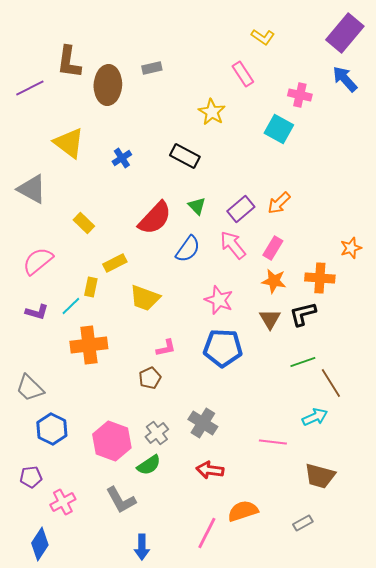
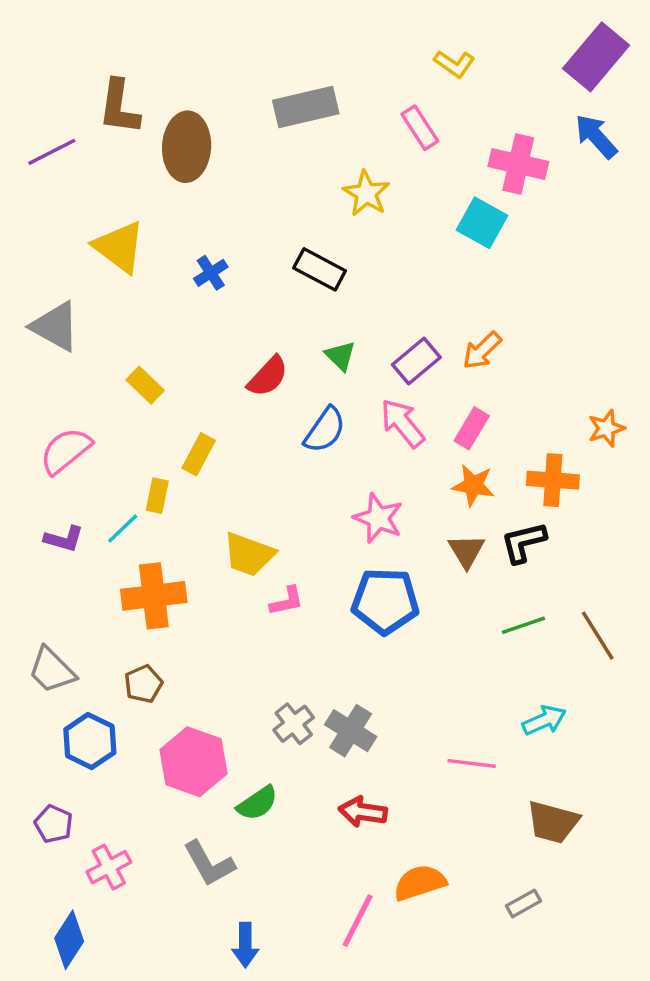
gray rectangle: (152, 68) -> (306, 107), moved, size x1.8
pink cross: (300, 95) -> (518, 164), size x1.4
red semicircle: (155, 218) -> (268, 376), size x0.7
yellow rectangle: (115, 263) -> (199, 454), turned -35
yellow trapezoid: (145, 298) -> (249, 554), moved
brown pentagon: (150, 378) -> (143, 684), moved
brown line: (331, 383) -> (598, 636), moved
gray cross: (157, 433) -> (294, 724), moved
purple pentagon: (31, 477) -> (54, 824), turned 30

